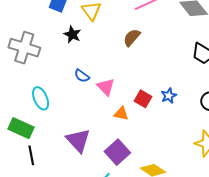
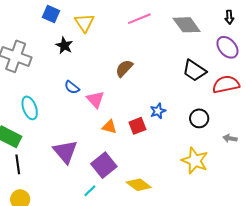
brown semicircle: (132, 38) -> (124, 68), moved
red square: (143, 99) -> (137, 126), moved, turned 36

